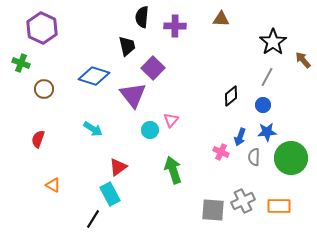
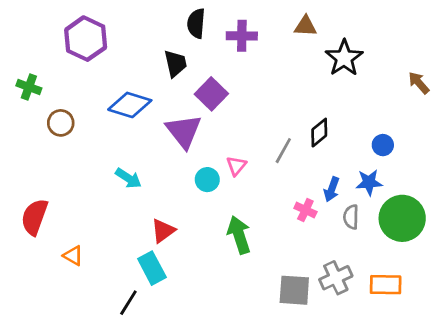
purple hexagon: (42, 28) -> (86, 39), moved
black star: (273, 42) -> (344, 58), moved
gray line: (267, 77) -> (283, 151), moved
blue circle: (263, 105) -> (383, 145), moved
red semicircle: (38, 139) -> (34, 217), moved, size x1.5

